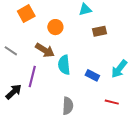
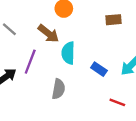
gray semicircle: (68, 106) -> (59, 89), moved

